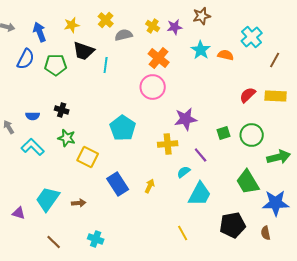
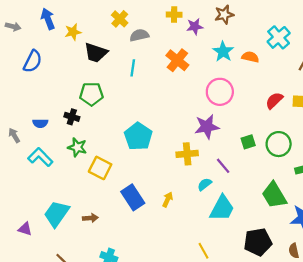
yellow star: (72, 25) -> (73, 32), moved
yellow cross: (153, 26) -> (174, 15), moved, turned -32
blue arrow: (40, 32) -> (48, 19), moved
green pentagon: (56, 65) -> (91, 94), moved
cyan line: (106, 65) -> (133, 68), moved
pink circle: (153, 87) -> (220, 92), moved

